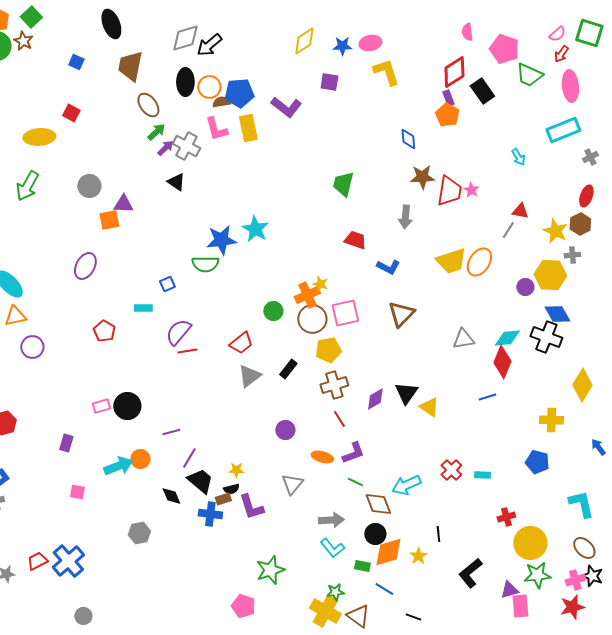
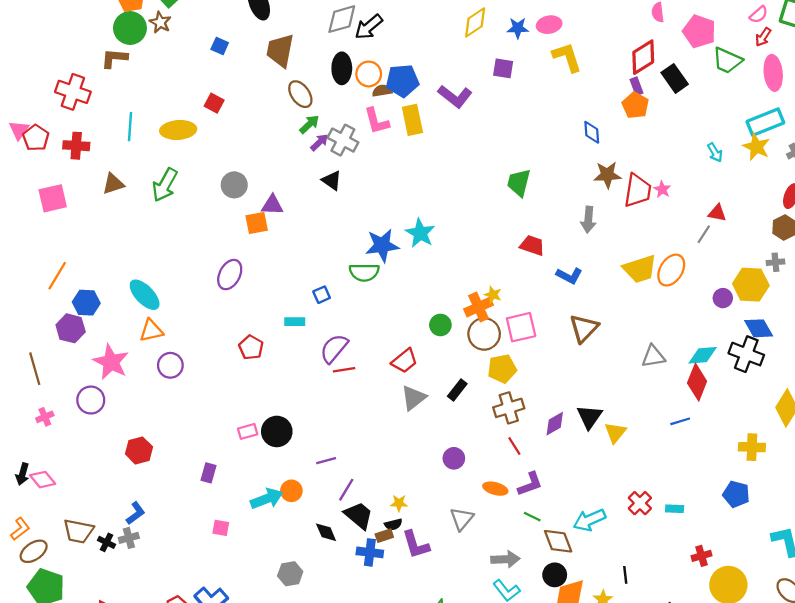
yellow star: (555, 231) -> (756, 147), moved
yellow triangle: (429, 407) -> (615, 433), turned 35

